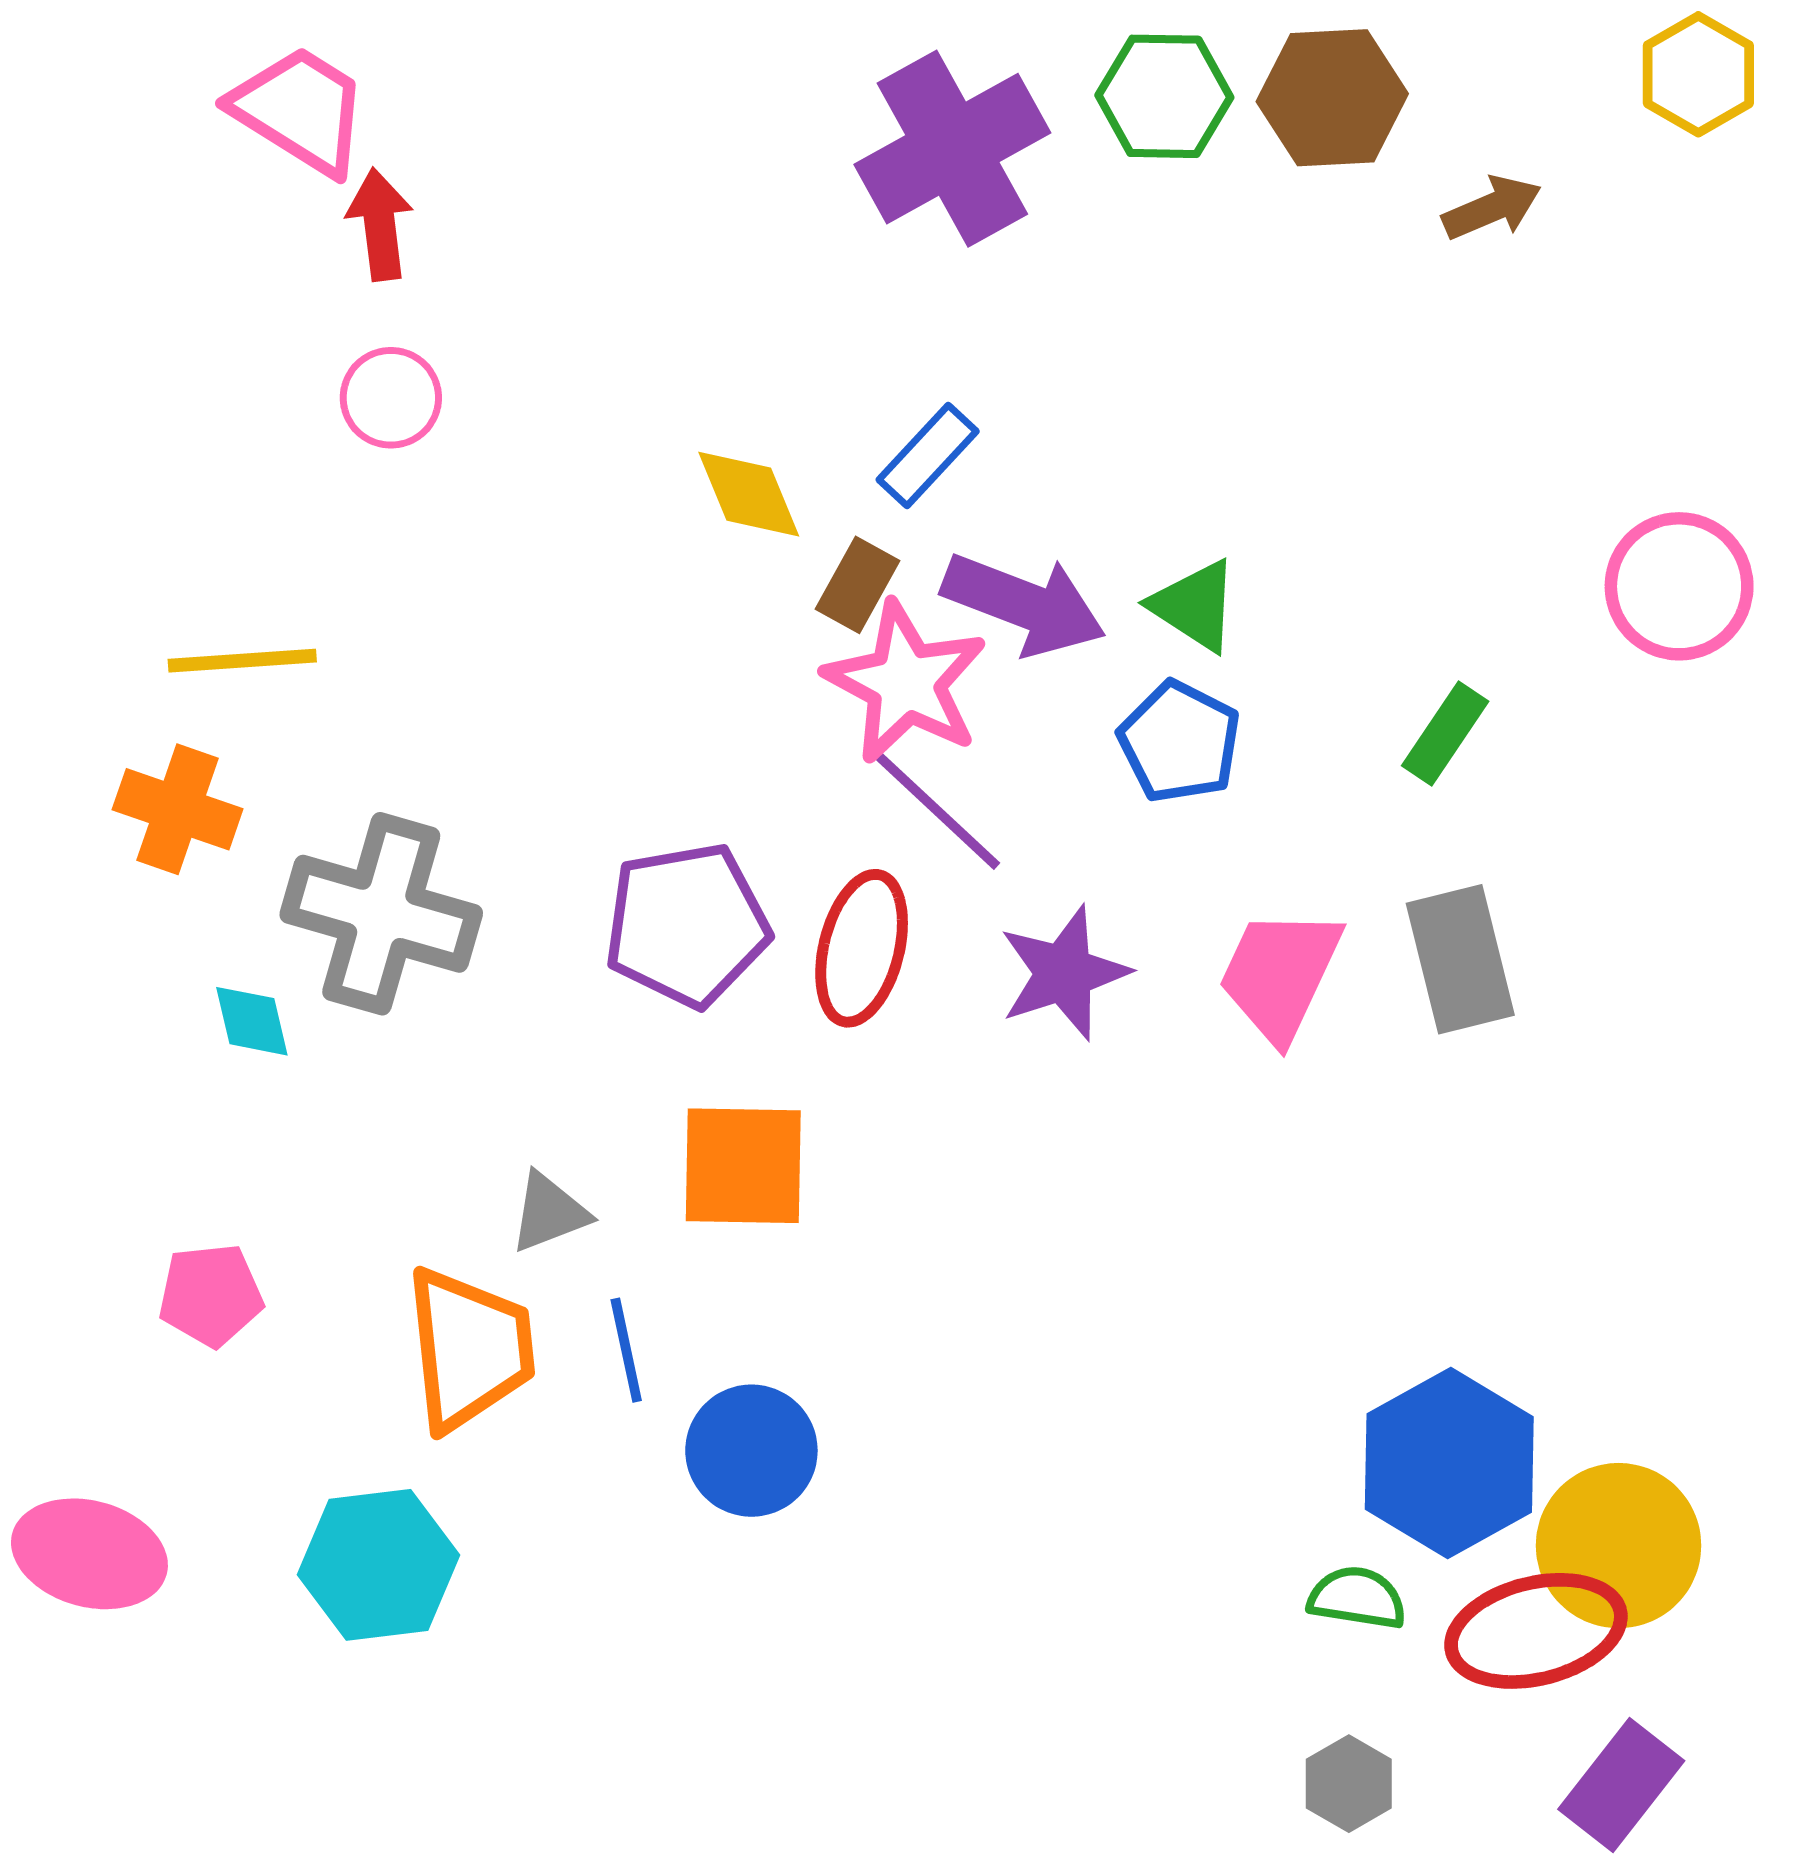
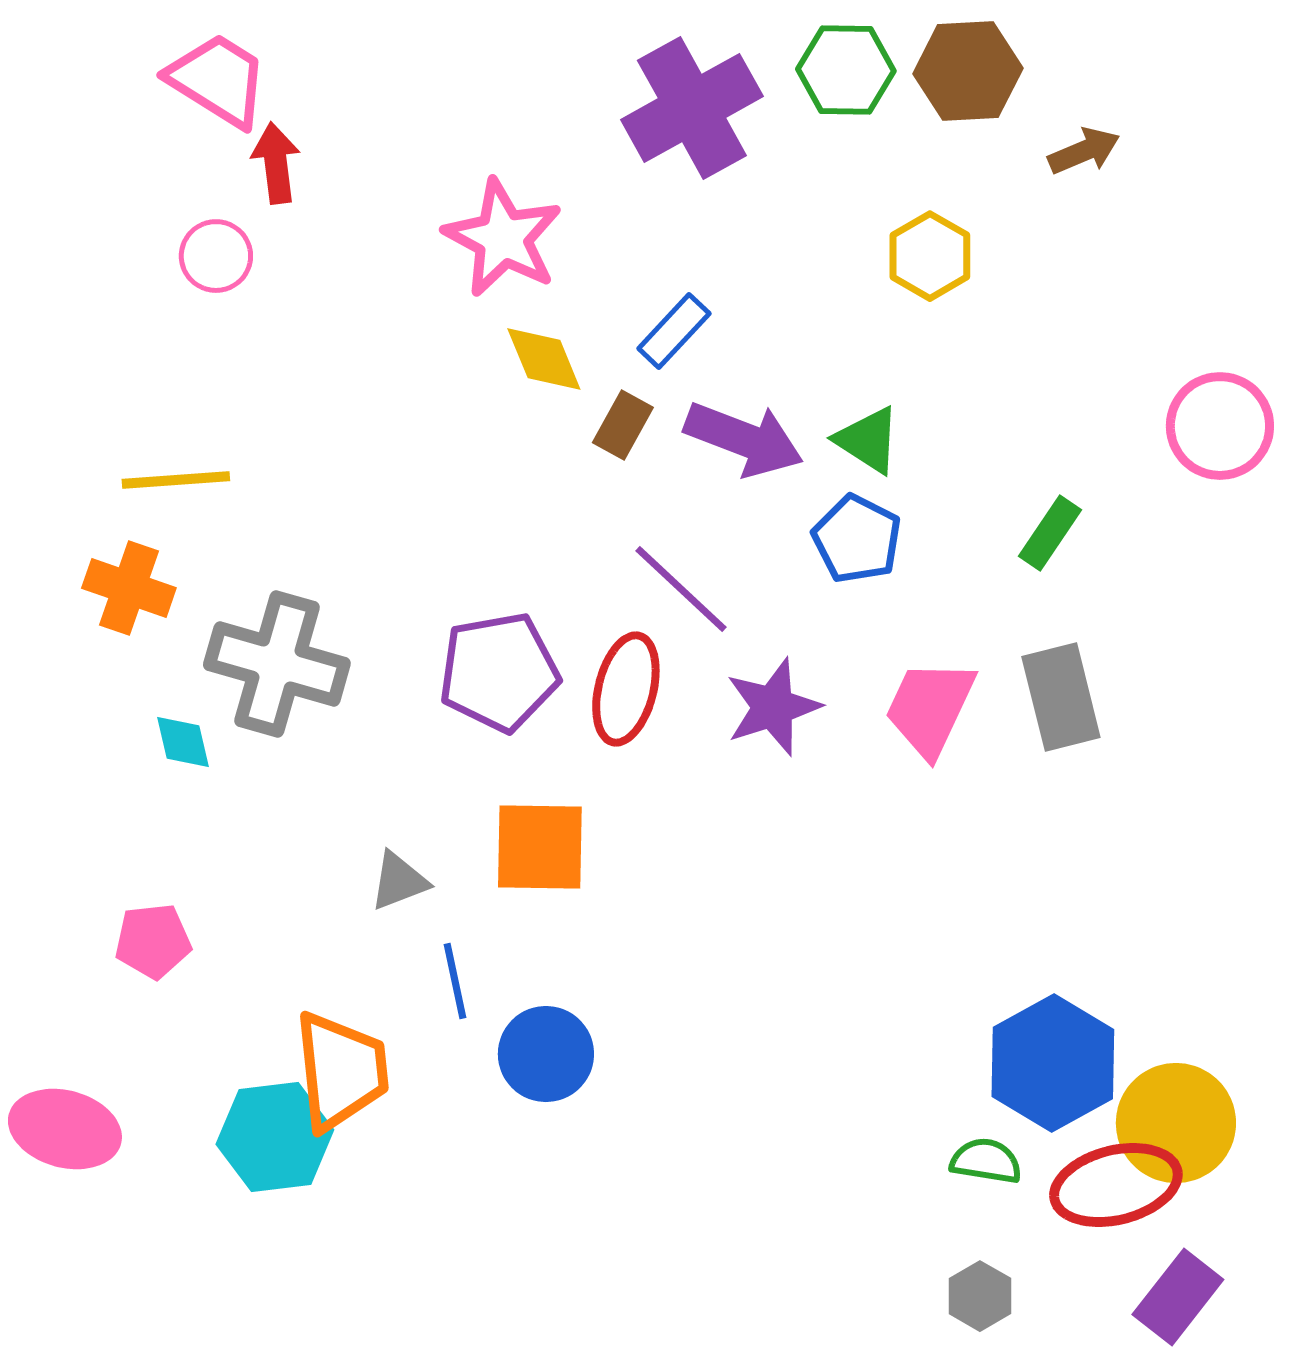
yellow hexagon: (1698, 74) -> (930, 256), moved
pink circle: (391, 398) -> (216, 256), moved
pink star: (906, 683) -> (503, 238), moved
orange trapezoid: (469, 1349) -> (341, 1071), moved

